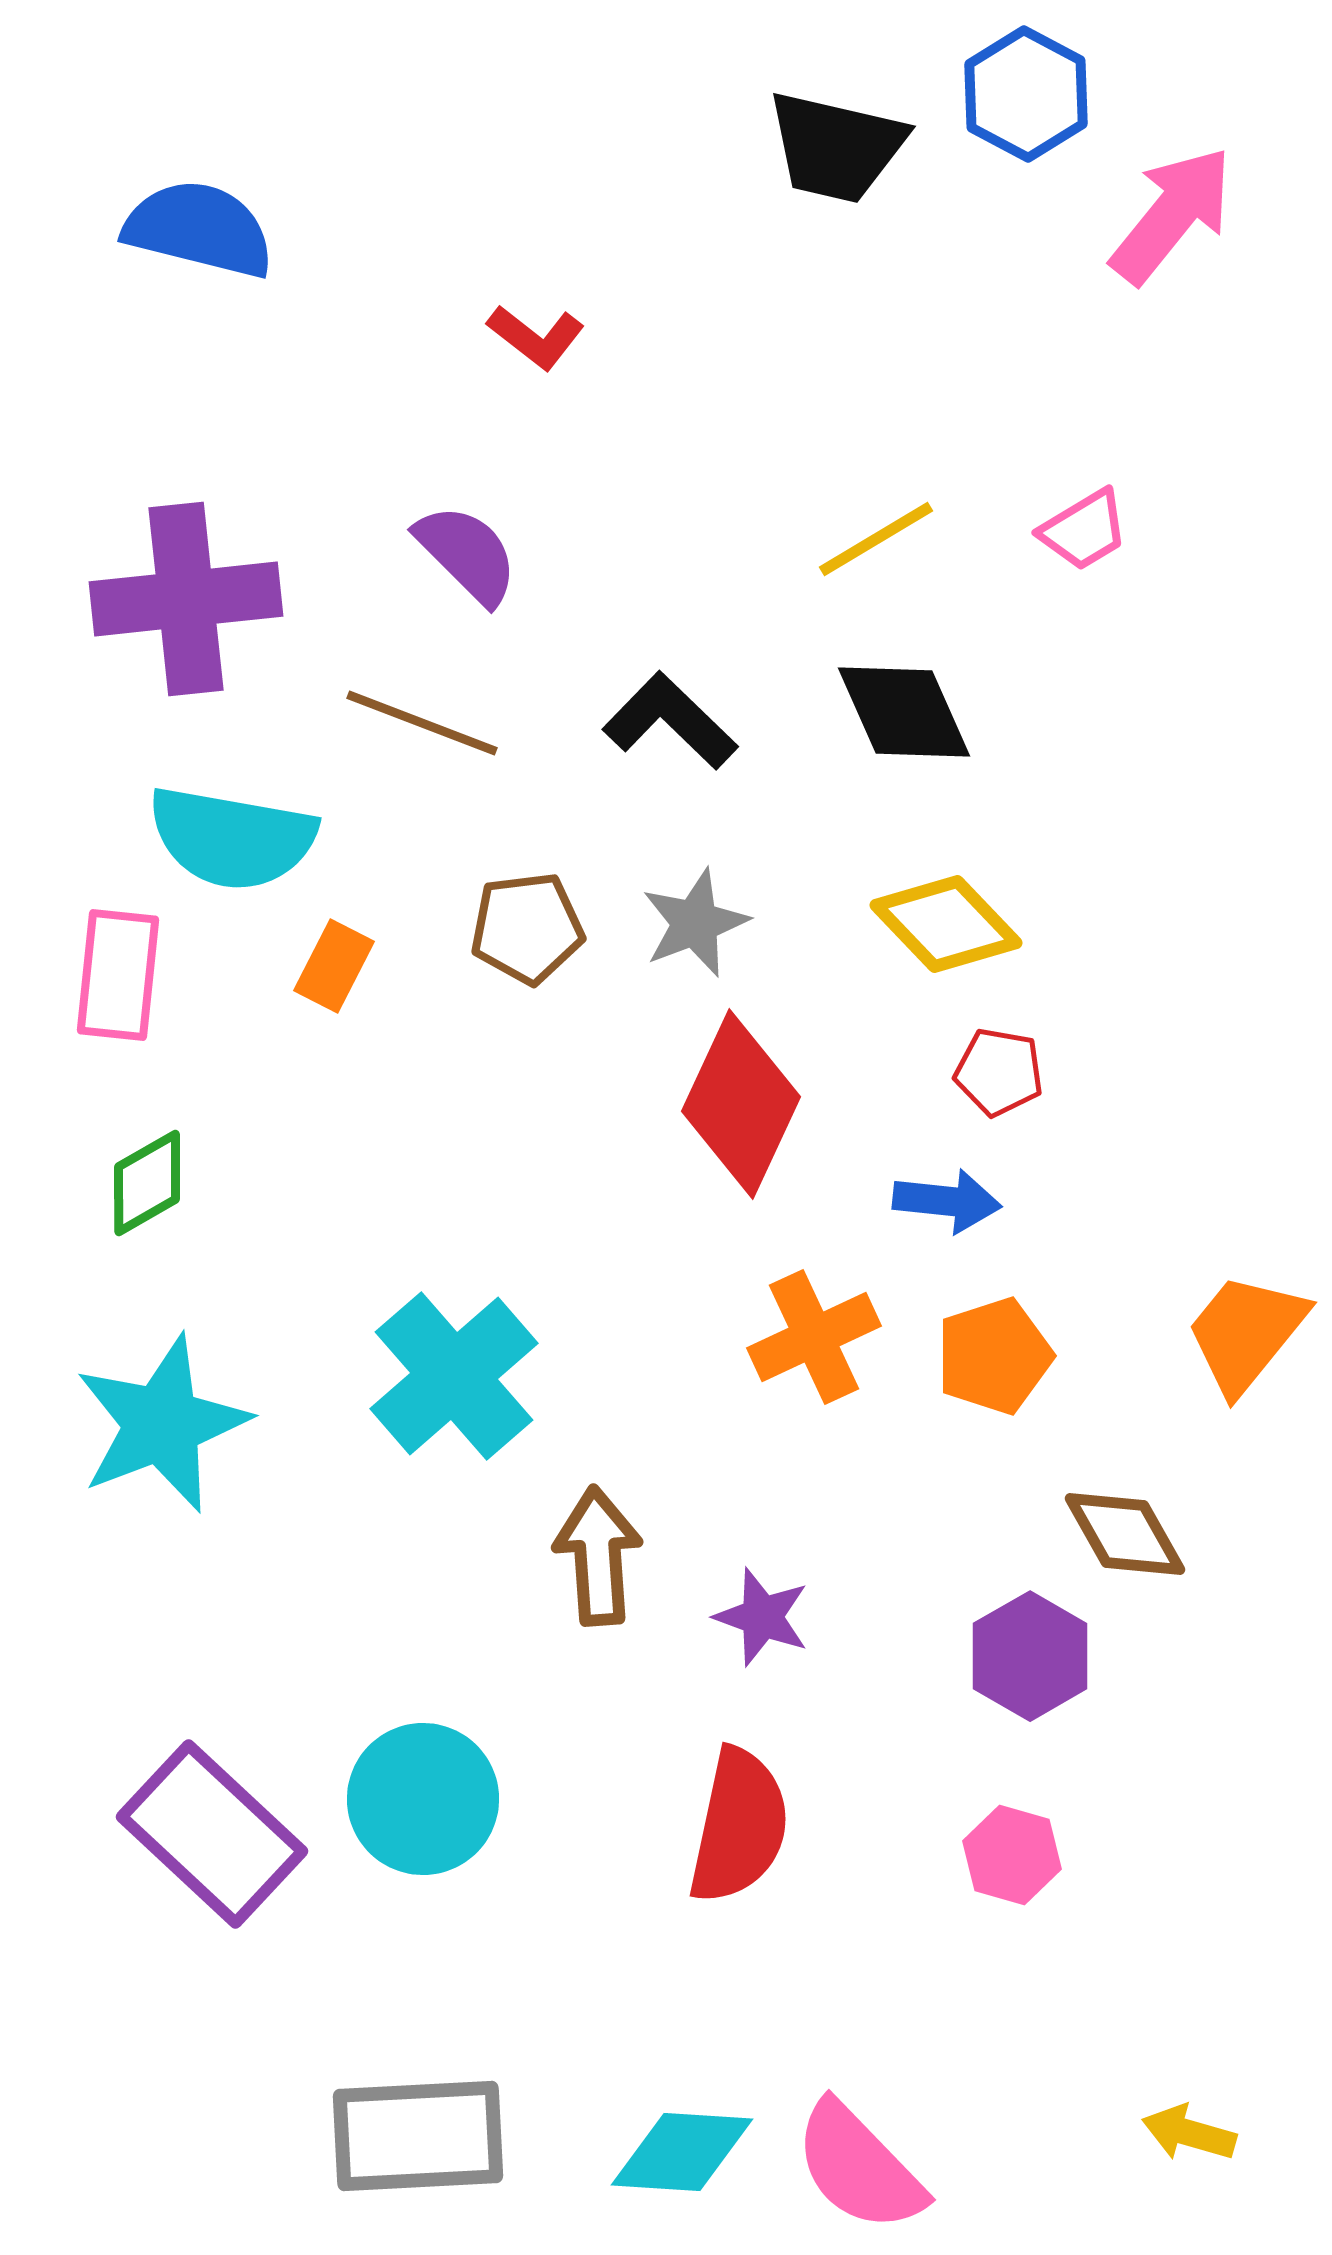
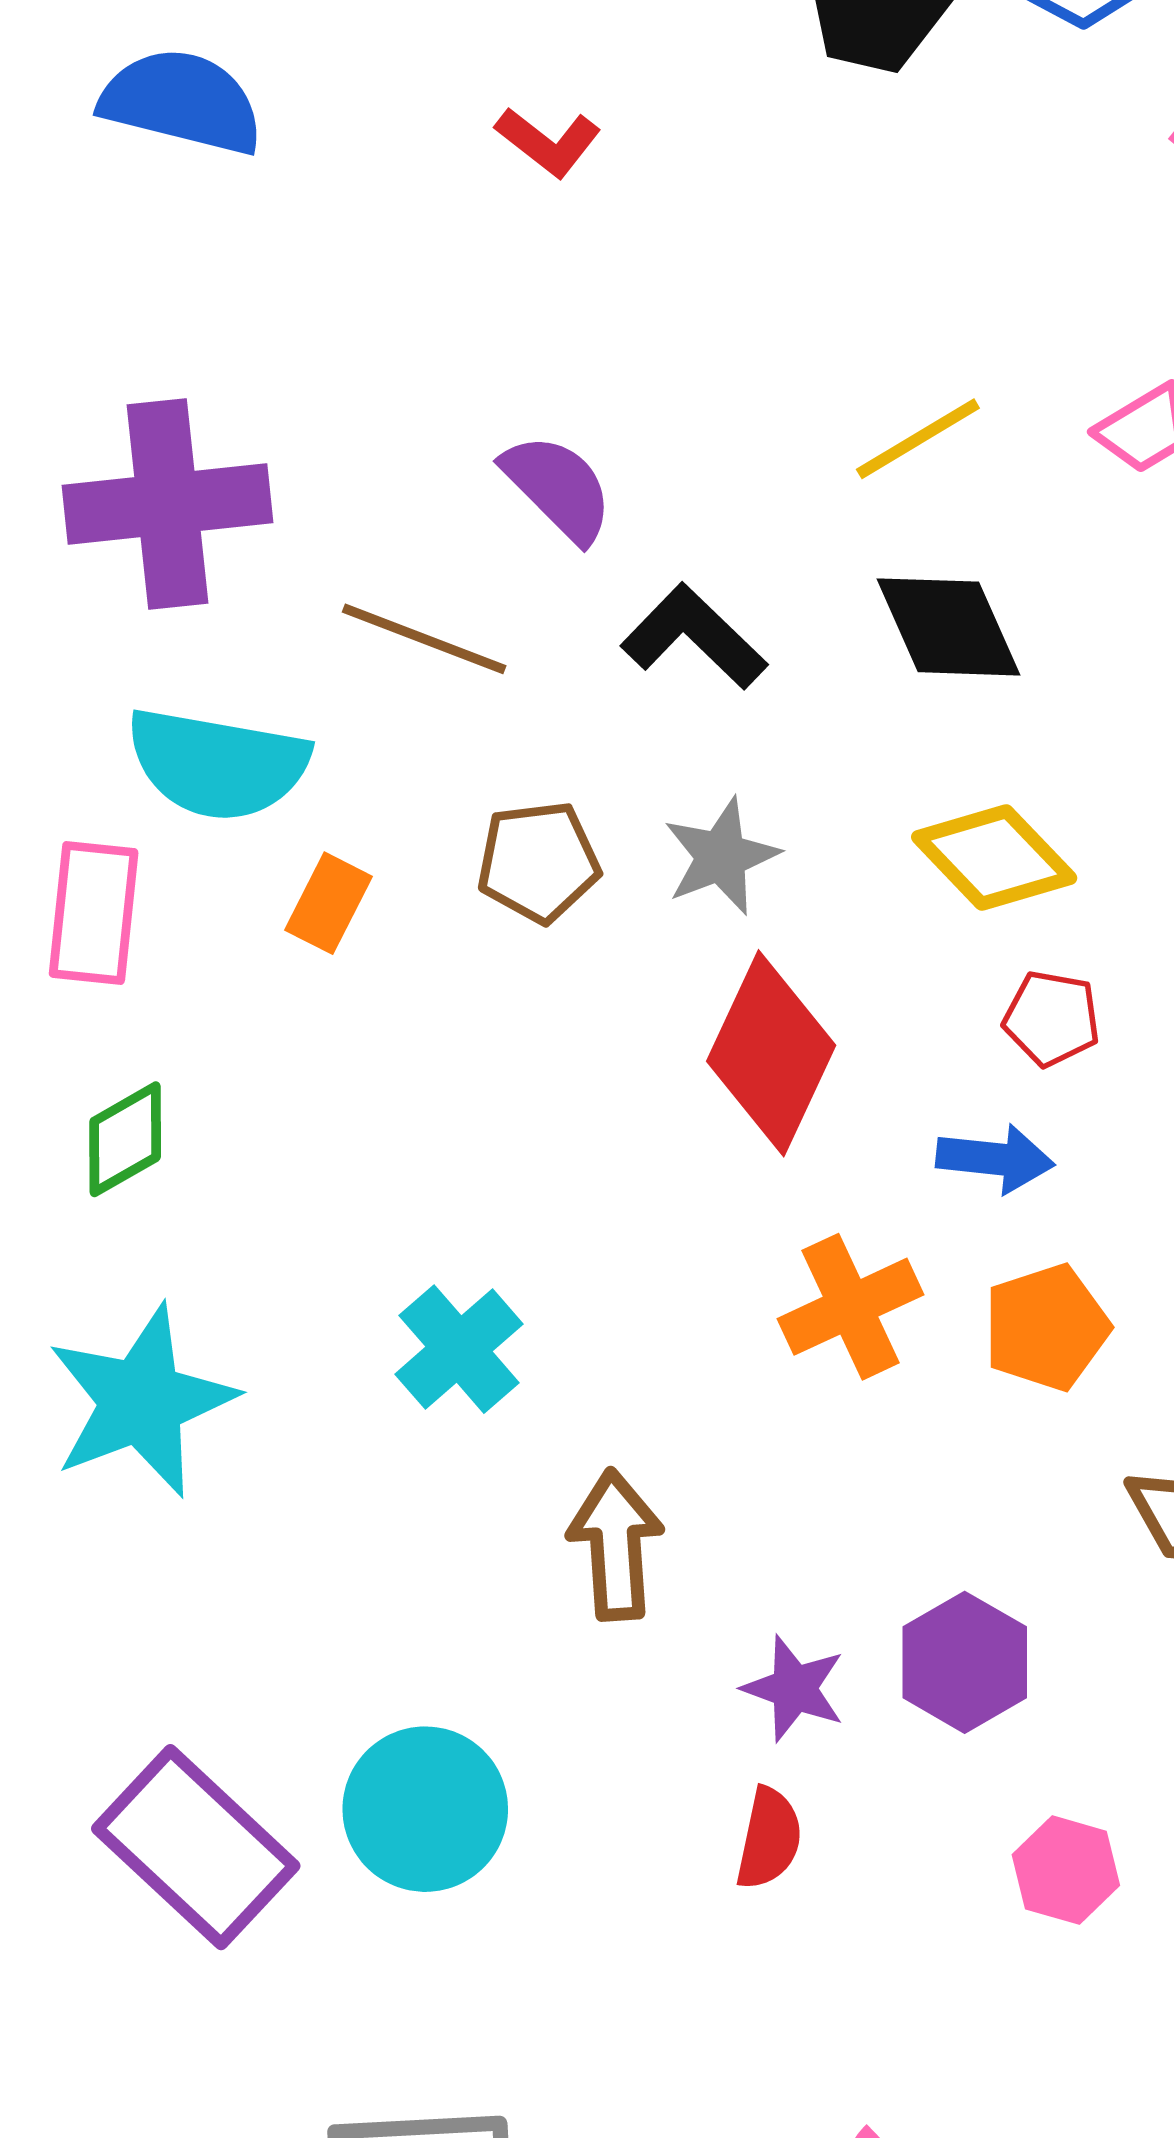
red L-shape: (536, 337) -> (548, 142), moved
purple semicircle: (467, 554) -> (558, 488), moved
cyan cross: (454, 1376) -> (459, 1349), size x0.7
purple star: (762, 1617) -> (794, 1688), moved
purple hexagon: (1030, 1656) -> (965, 1662), moved
red semicircle: (739, 1826) -> (769, 1839), size x0.6

